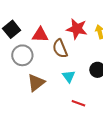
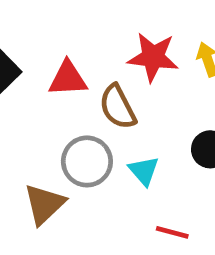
gray circle: (22, 55) -> (87, 161), moved
brown triangle: (36, 83) -> (44, 204), moved

